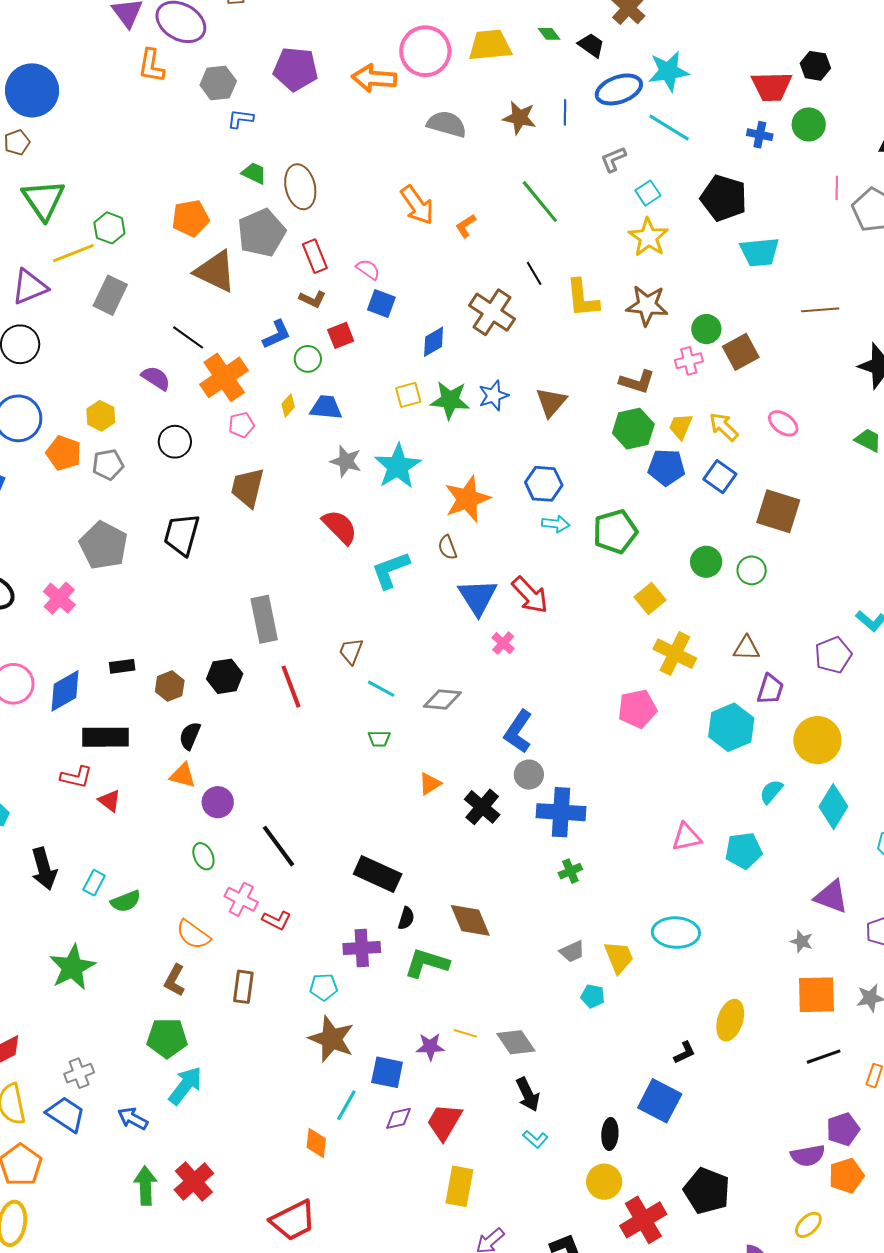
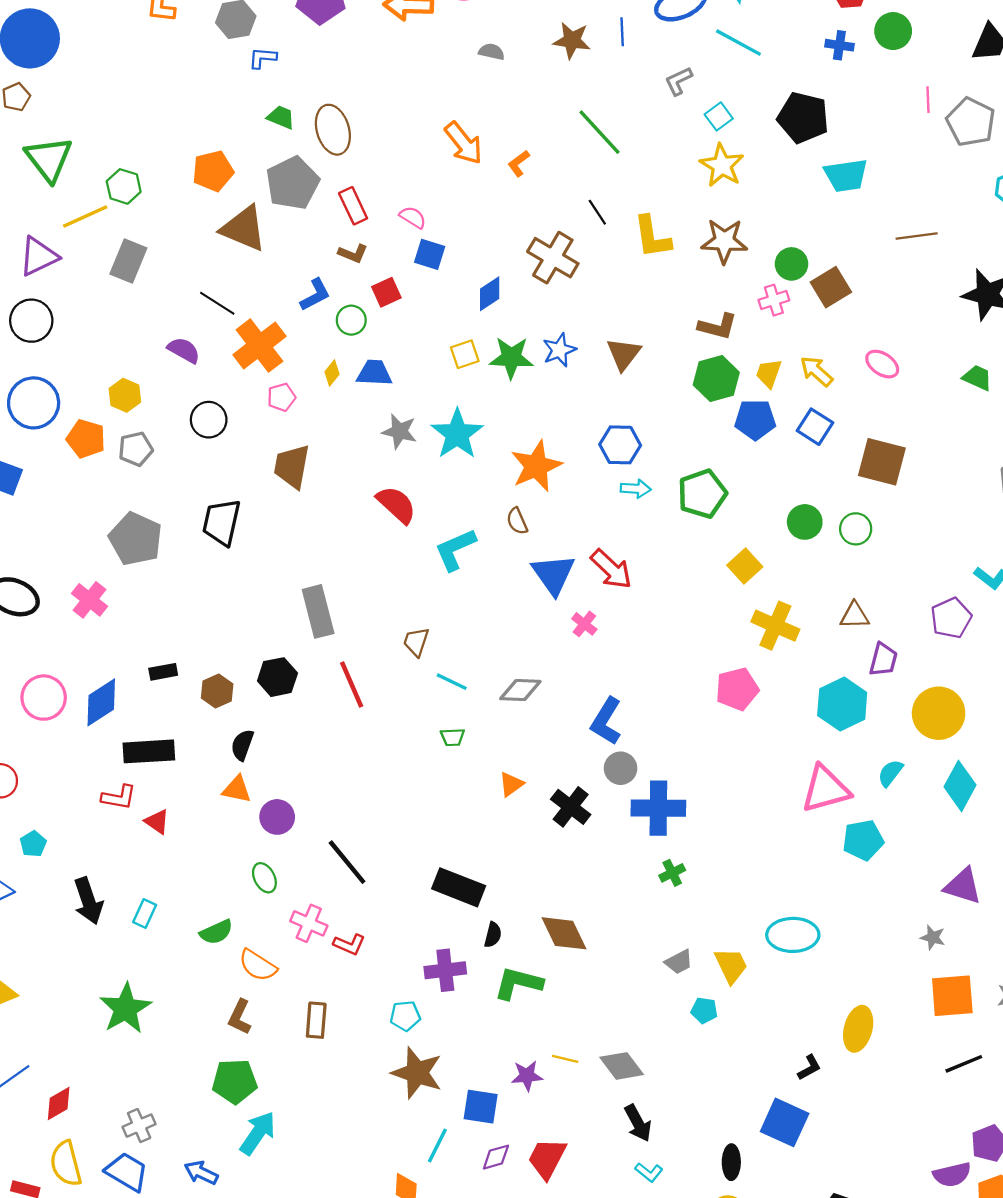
gray semicircle: (447, 124) -> (492, 52), size x0.6
pink triangle: (686, 837) -> (826, 789), moved, size x1.5
green semicircle: (126, 901) -> (216, 932), moved

